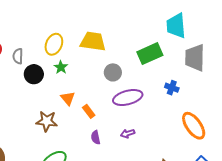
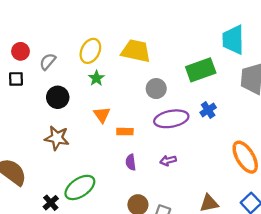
gray semicircle: (18, 56) -> (48, 62), turned 35
black circle: (34, 74) -> (58, 97), moved
blue cross: (172, 88) -> (208, 110), moved, turned 32
orange rectangle: (89, 111) -> (125, 132), turned -56
brown star: (47, 121) -> (57, 138), moved

